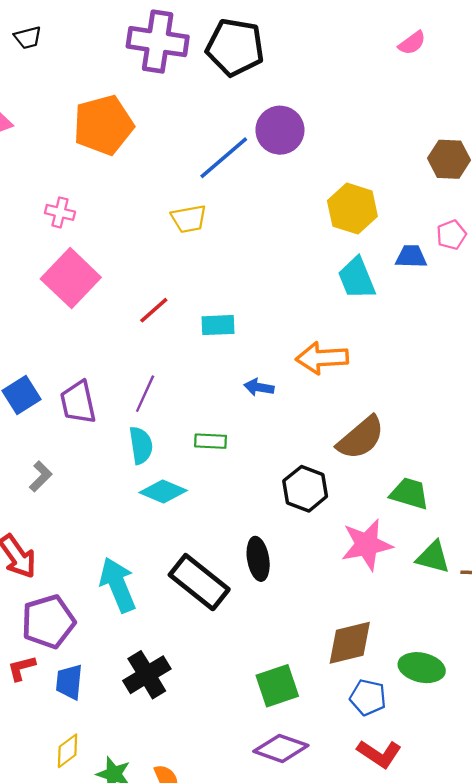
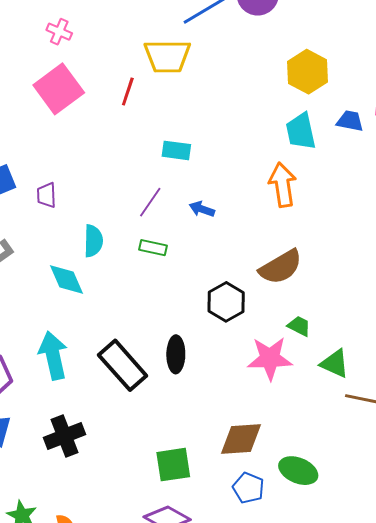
yellow trapezoid: (189, 219) -> (167, 56), size x1.5
red line: (154, 310) -> (128, 91), moved, turned -40
orange arrow: (322, 358) -> (283, 185), moved, turned 75
purple line: (145, 394) -> (150, 202), moved
purple trapezoid: (78, 402) -> (46, 195), size x0.7
cyan diamond: (163, 491) -> (66, 279), moved, turned 33
green trapezoid: (409, 494) -> (299, 326), moved, size x0.7
green triangle: (433, 557) -> (335, 364), moved

